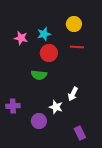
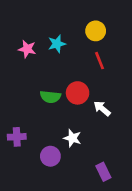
red line: (77, 47) -> (99, 61), turned 64
red circle: (49, 53) -> (78, 93), moved
white arrow: (73, 94) -> (102, 108), moved, turned 104

